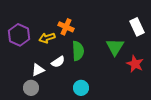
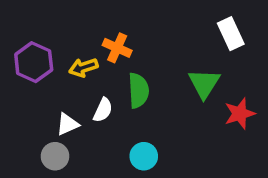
white rectangle: (137, 27) -> (231, 34), moved
white semicircle: (58, 62) -> (103, 110), turned -32
red star: (135, 64) -> (240, 114), turned 30

